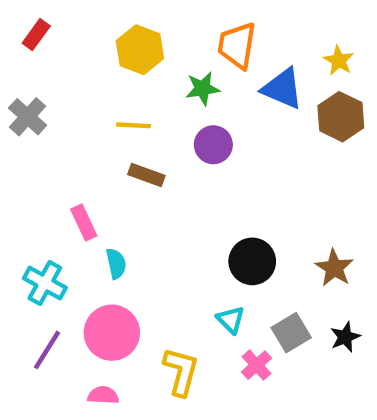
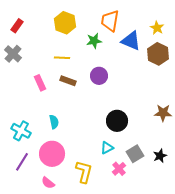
red rectangle: (36, 35) -> (17, 26), moved
purple circle: (213, 145) -> (99, 76), moved
pink rectangle: (84, 223) -> (40, 83), moved
brown star: (334, 268) -> (163, 113), moved, turned -30
cyan triangle: (231, 320) -> (107, 148), turned 48
pink semicircle: (103, 395) -> (48, 183), turned -144

